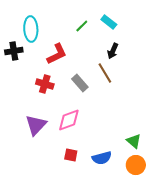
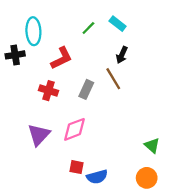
gray rectangle: (80, 83) -> (86, 89), turned 66
green triangle: (134, 141) -> (152, 146), moved
blue semicircle: (102, 158) -> (97, 177), moved

